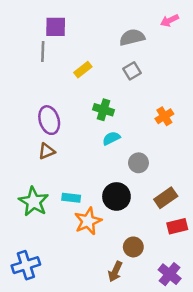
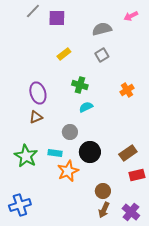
purple square: (56, 27) -> (57, 18), moved
gray line: (43, 52) -> (33, 11), moved, turned 42
gray circle: (138, 163) -> (70, 132), moved
brown arrow: (115, 272) -> (104, 210), moved

